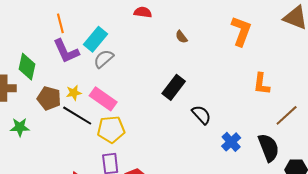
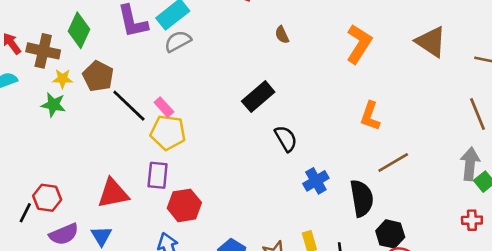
yellow star: (74, 93) -> (63, 79), moved
pink rectangle: (103, 99) -> (164, 107), moved, size x0.6

